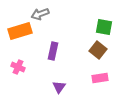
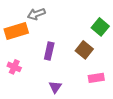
green square: (104, 27) -> (100, 27), turned 30
brown square: (98, 50) -> (84, 50), moved

